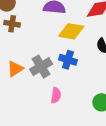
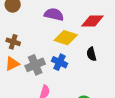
brown cross: (12, 24) -> (13, 42), moved

